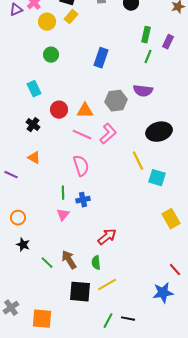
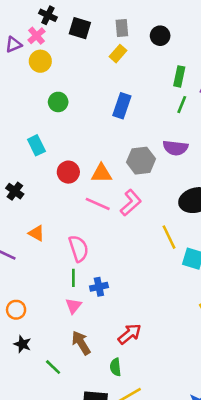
yellow rectangle: (71, 17) -> (118, 54), moved
yellow circle: (47, 22) -> (40, 61), moved
black cross: (33, 125) -> (15, 191), moved
pink semicircle: (81, 166) -> (79, 249), moved
brown arrow: (69, 260) -> (81, 343), moved

